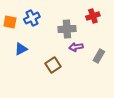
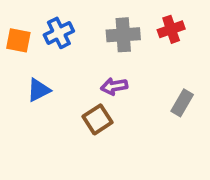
gray cross: (67, 29) -> (123, 35), moved
purple arrow: (76, 47) -> (114, 86), moved

